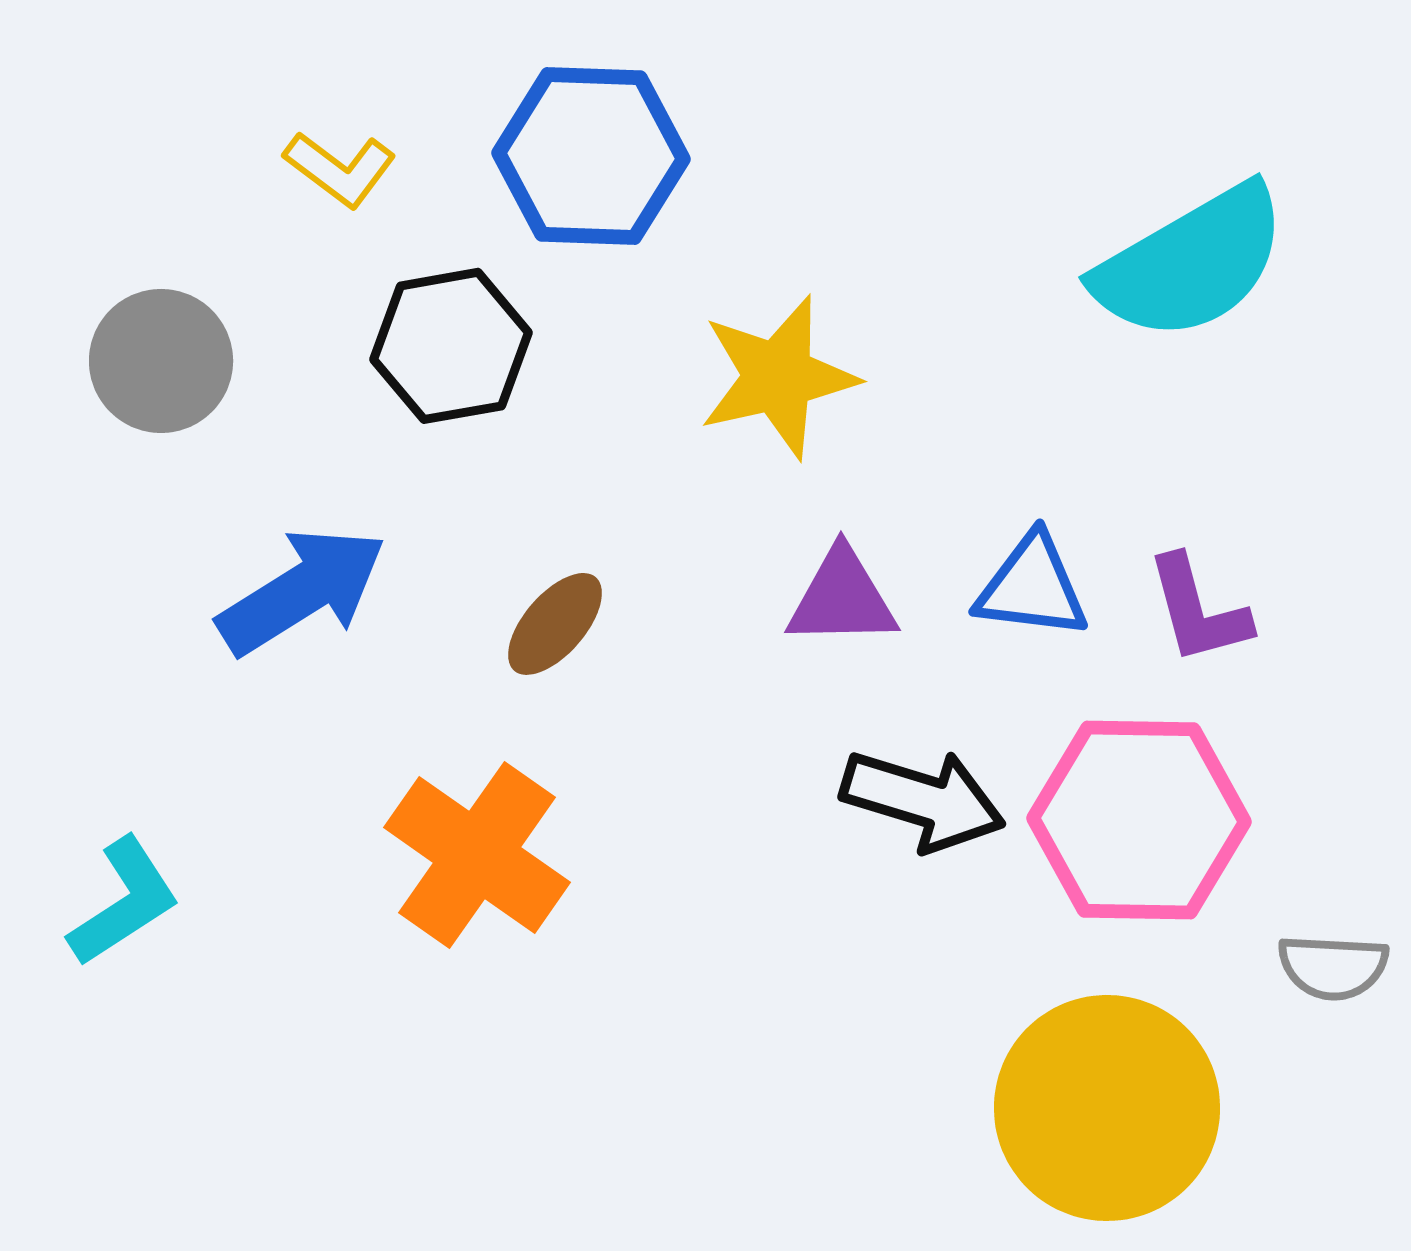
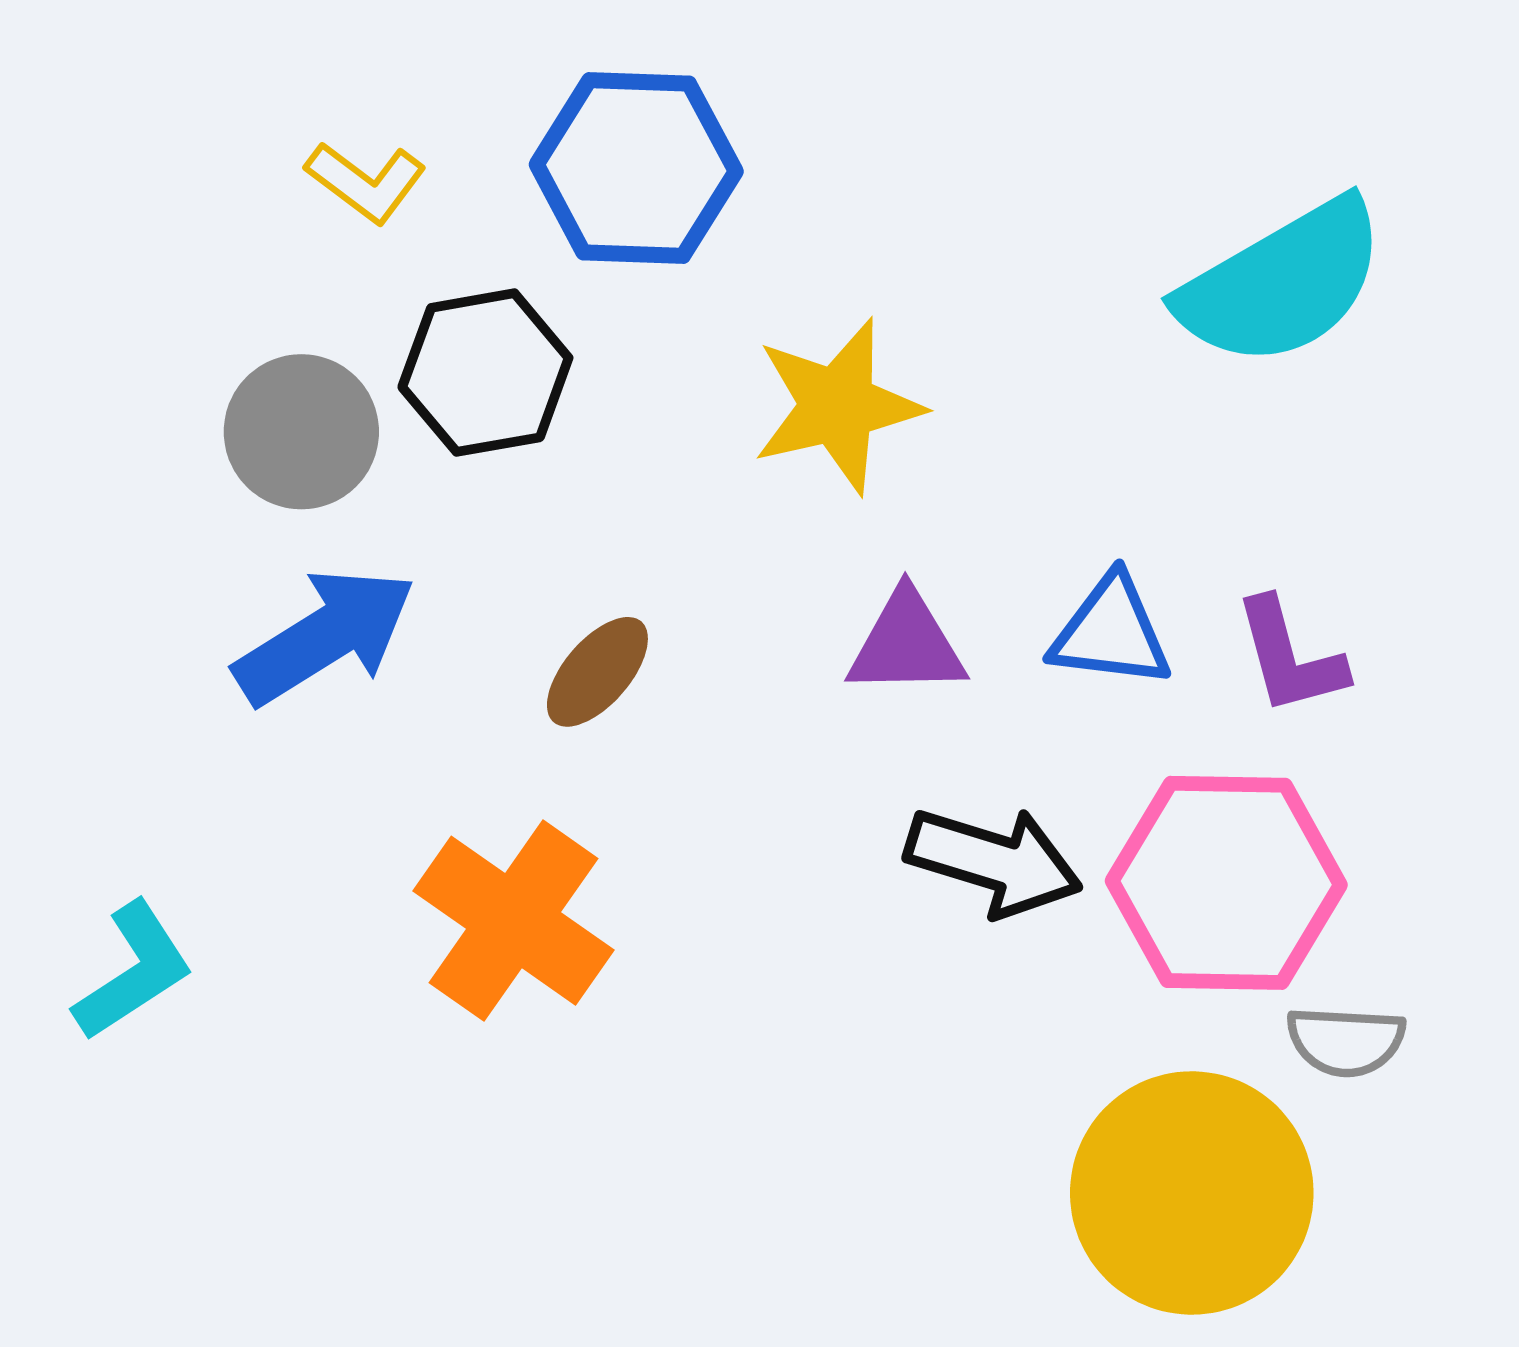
gray circle: (161, 361) -> (301, 432), moved
gray semicircle: (1333, 967) -> (1346, 1041), moved

